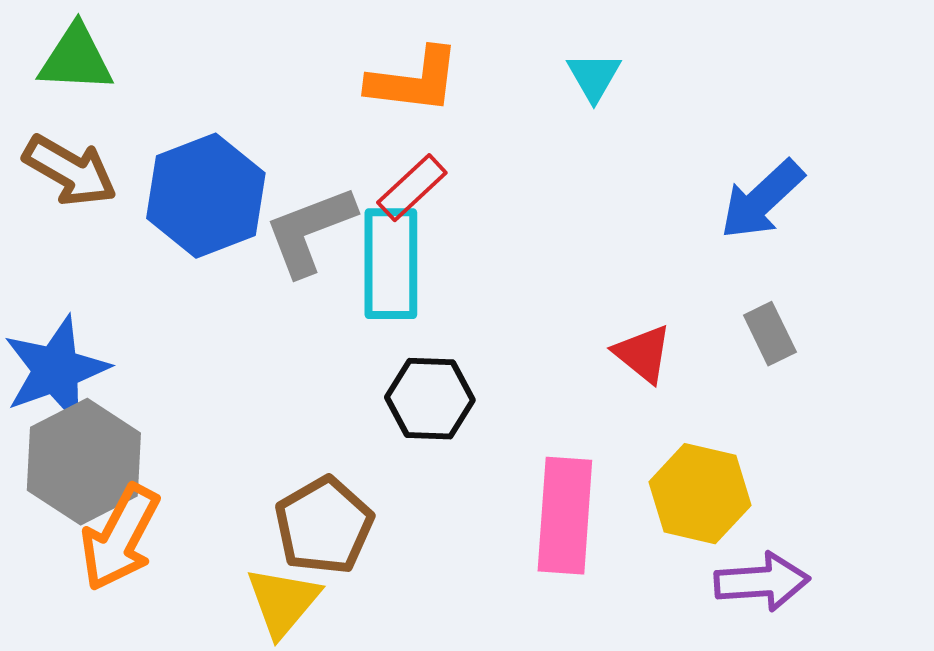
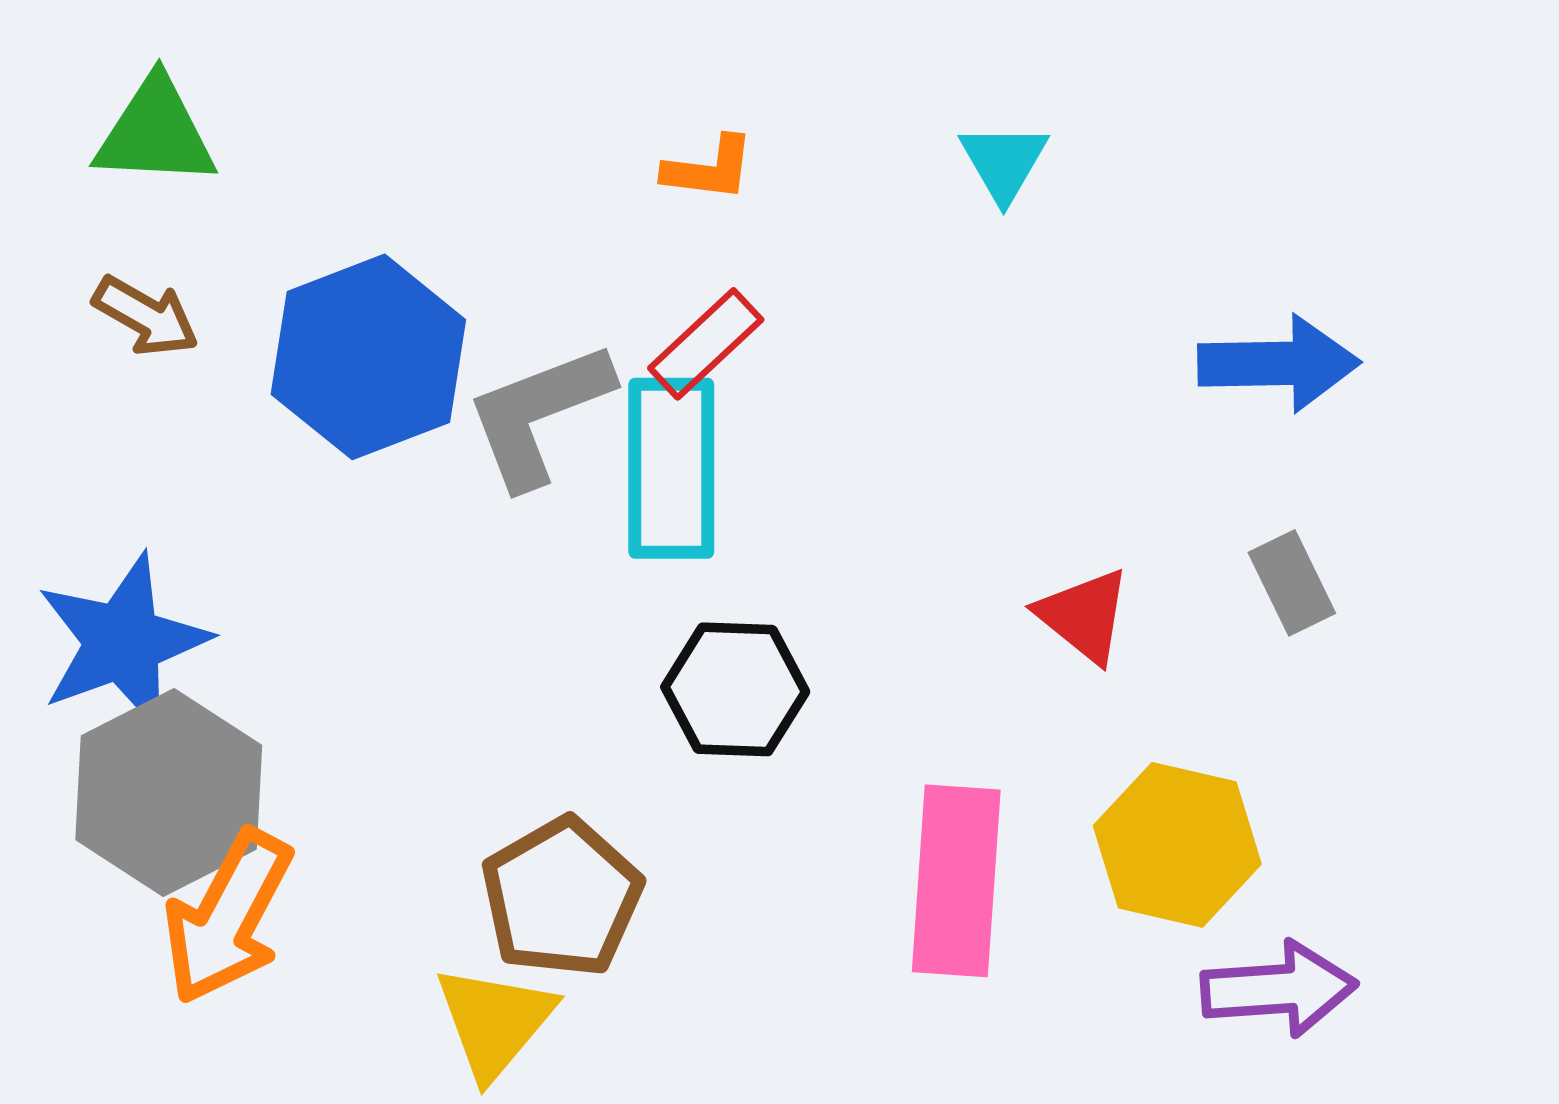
orange L-shape: (414, 81) -> (709, 169), size x0.6
brown arrow: (70, 171) -> (146, 316), size x0.7
blue arrow: (762, 200) -> (1279, 364), turned -138

